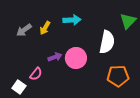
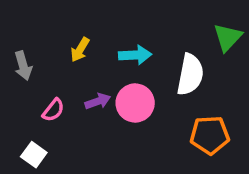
cyan arrow: (72, 20) -> (135, 55), moved
gray arrow: (24, 30) -> (23, 66), moved, turned -70
pink semicircle: (36, 74) -> (53, 110), moved

